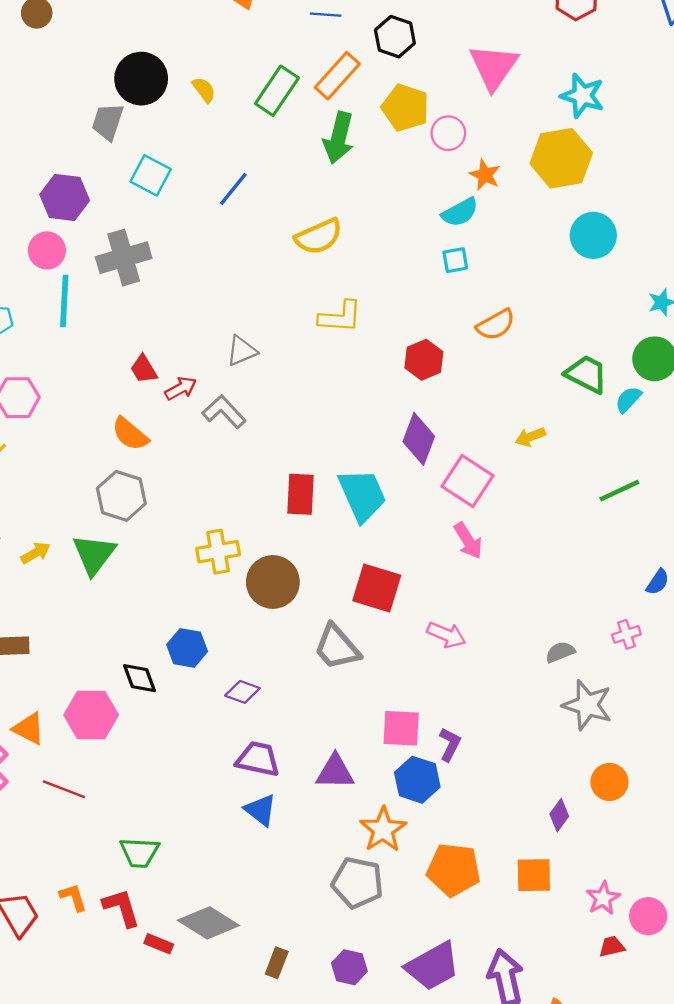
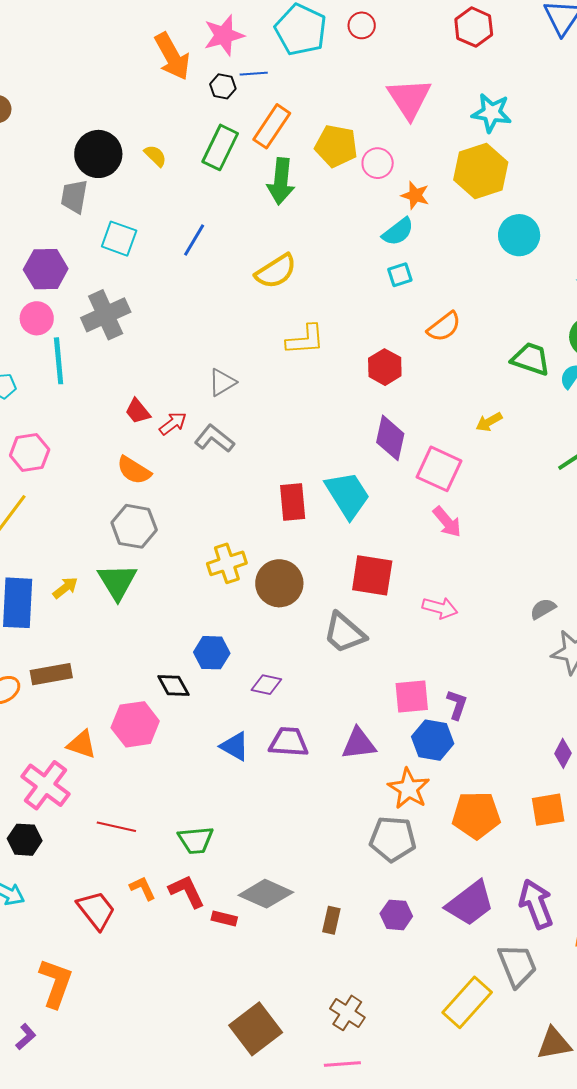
black hexagon: (395, 37) -> (223, 86), moved, size x0.7
red line: (64, 789) -> (116, 827), moved
blue triangle: (261, 810) -> (235, 746), moved

